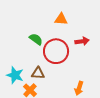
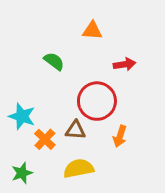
red circle: (56, 51) -> (97, 101), moved
brown triangle: (38, 73) -> (76, 130), moved

